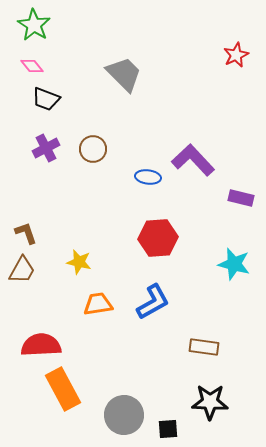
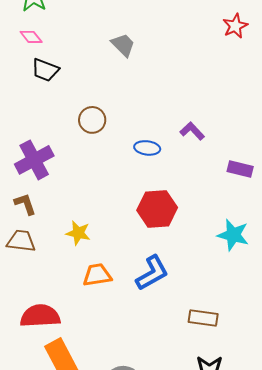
gray trapezoid: (124, 74) -> (123, 45), size x0.7
purple cross: (46, 148) -> (34, 160), moved, size x1.4
purple L-shape: (193, 160) -> (192, 131), size x0.6
brown trapezoid: (22, 270) -> (21, 241), turned -112

